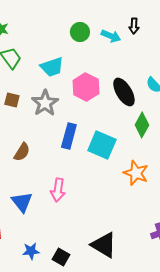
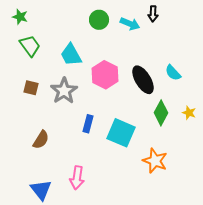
cyan trapezoid: (52, 67) -> (71, 55), turned 80
blue rectangle: (69, 136) -> (88, 124), size x0.7

